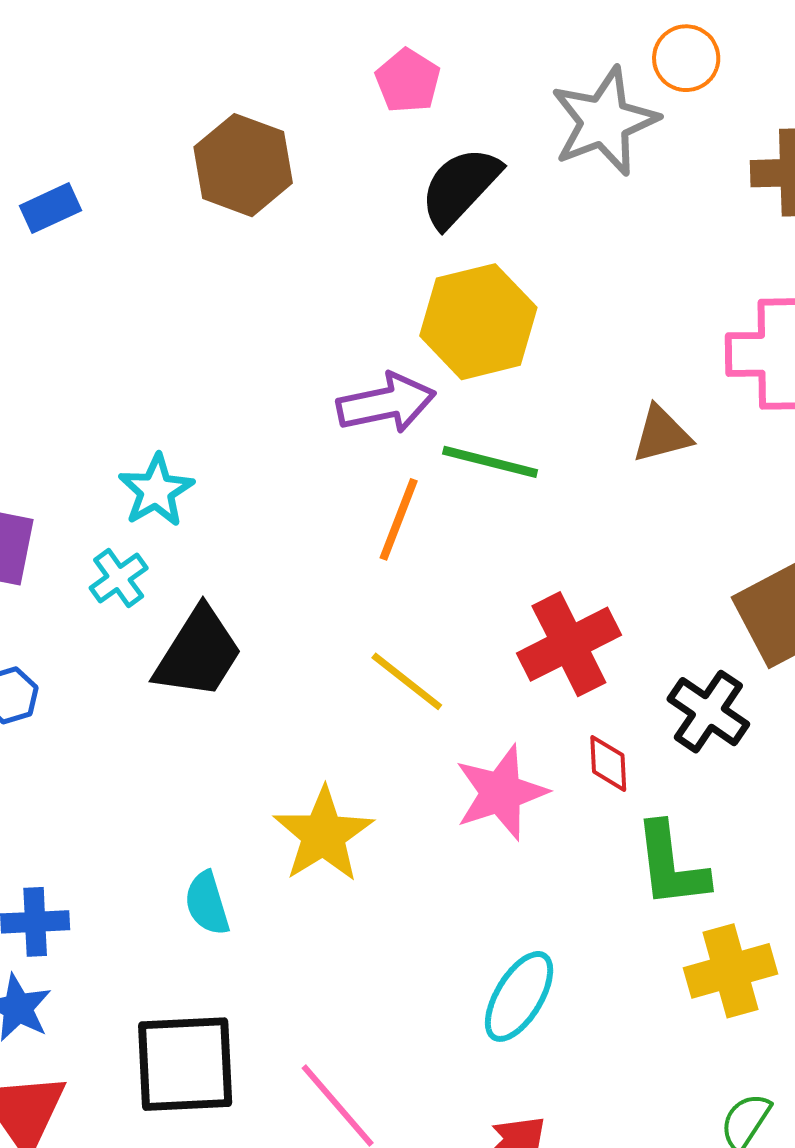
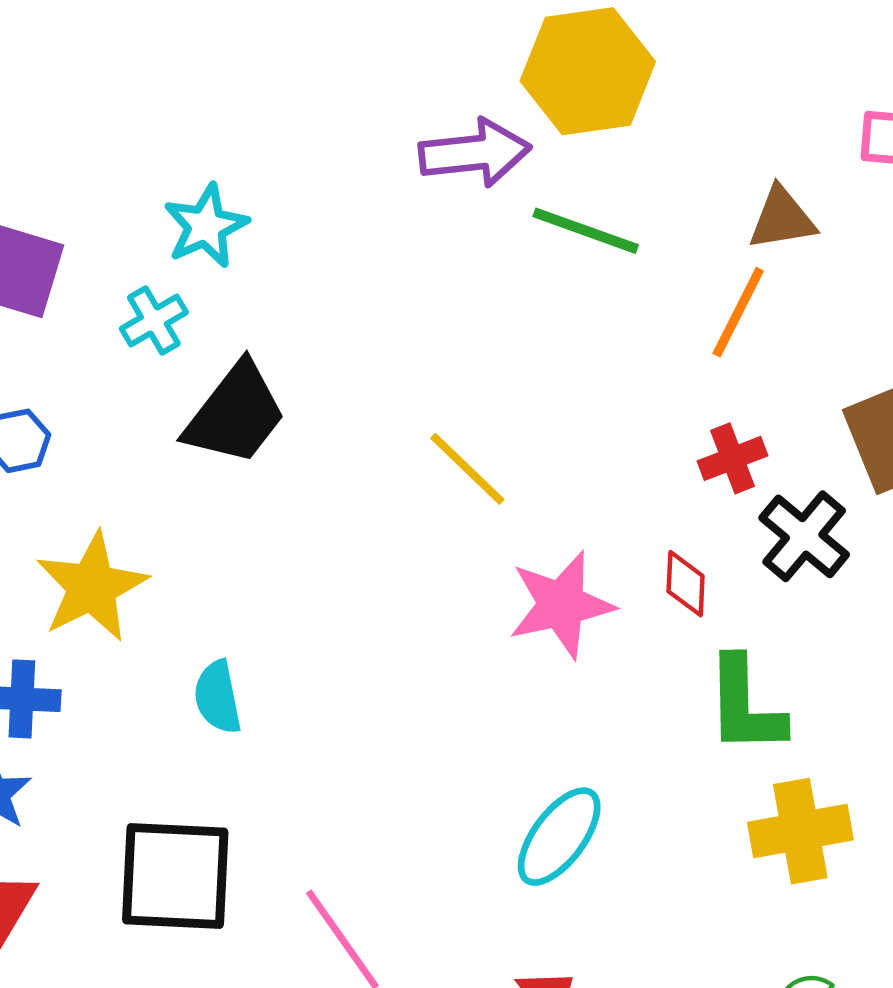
orange line: (399, 519) -> (738, 312), moved
red cross: (569, 644) -> (732, 458), moved, size x0.6
yellow star: (323, 835) -> (92, 587), moved

